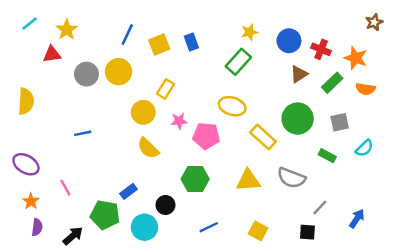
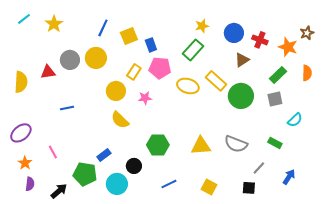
brown star: (374, 22) -> (307, 33), moved
blue rectangle: (191, 42) -> (151, 45), moved
red triangle: (52, 54) -> (48, 72), moved
green rectangle: (332, 83) -> (278, 75), moved
orange semicircle: (366, 89) -> (307, 73), moved, turned -98
pink pentagon: (206, 136) -> (160, 68), moved
yellow rectangle: (263, 137) -> (216, 81), moved
green rectangle: (327, 156) -> (275, 143), moved
purple ellipse: (26, 164) -> (21, 133), turned -70

